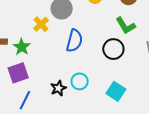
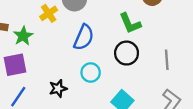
green L-shape: (126, 26) -> (130, 23), moved
cyan circle: (80, 81) -> (91, 73), moved

